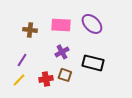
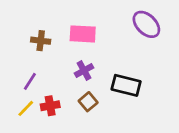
purple ellipse: (92, 24) -> (146, 24), moved
brown square: (65, 75) -> (88, 102), turned 32
red cross: (46, 79) -> (50, 106), moved

